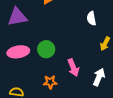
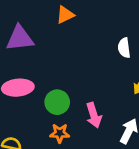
green circle: (46, 49) -> (57, 102), moved

